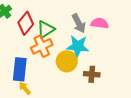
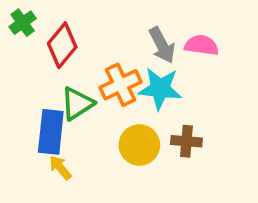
green triangle: (46, 29) -> (77, 104), moved
orange cross: (42, 46) -> (121, 85), moved
yellow circle: (67, 61) -> (139, 145), moved

